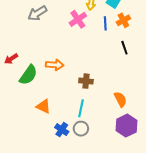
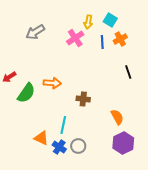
black line: (124, 48) -> (128, 72), moved
orange triangle: (44, 106) -> (41, 138), moved
cyan line: (81, 108) -> (63, 125), moved

